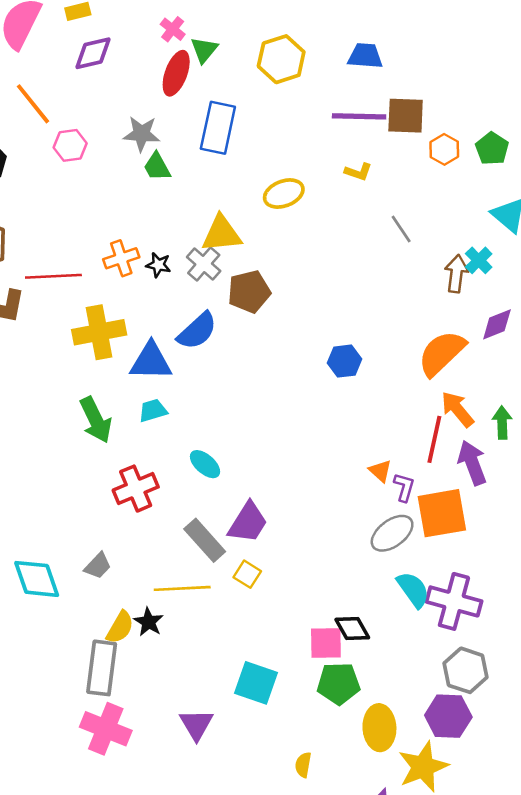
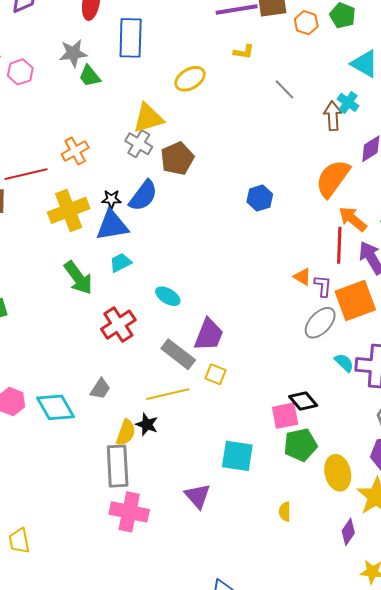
black star: (158, 265) -> (111, 199), moved
cyan semicircle: (413, 590) -> (344, 363), size x0.7

